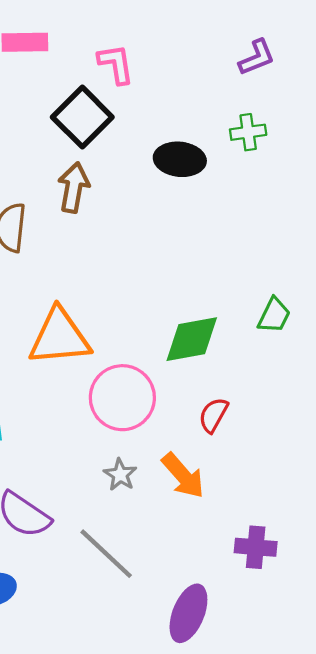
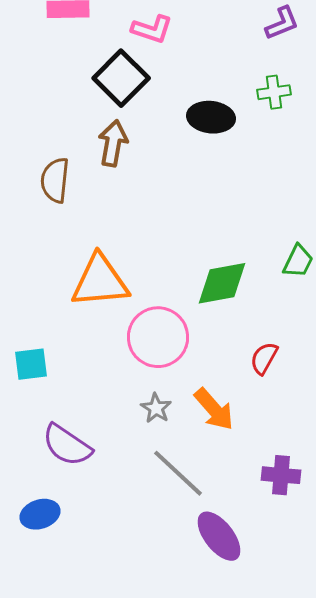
pink L-shape: (116, 64) -> (152, 29), turned 117
red semicircle: (213, 415) -> (264, 358), moved
gray line: (106, 554) -> (178, 473), moved
purple ellipse: (188, 613) -> (219, 536), turned -60

